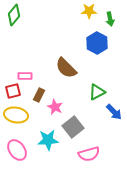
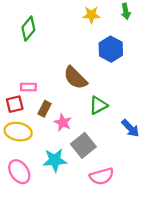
yellow star: (89, 11) -> (91, 15), moved
green diamond: (14, 15) -> (28, 29), moved
green arrow: (110, 19) -> (126, 11), moved
green triangle: (97, 92) -> (98, 105), moved

